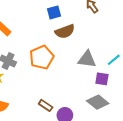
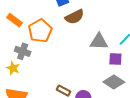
orange pentagon: (42, 57) -> (40, 31), moved

